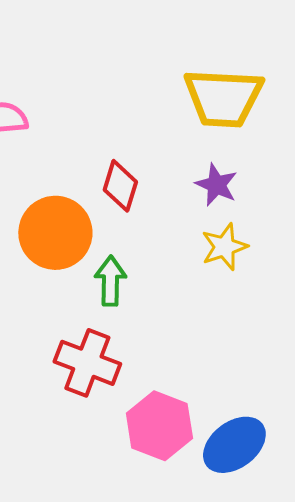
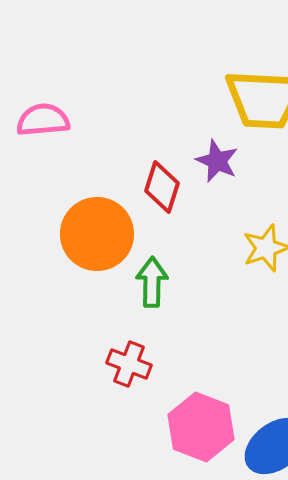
purple star: (216, 185) -> (217, 161), moved
red cross: (87, 363) -> (129, 364), size x0.7

